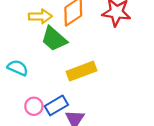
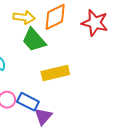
blue rectangle: (56, 105) -> (28, 102), turned 50

